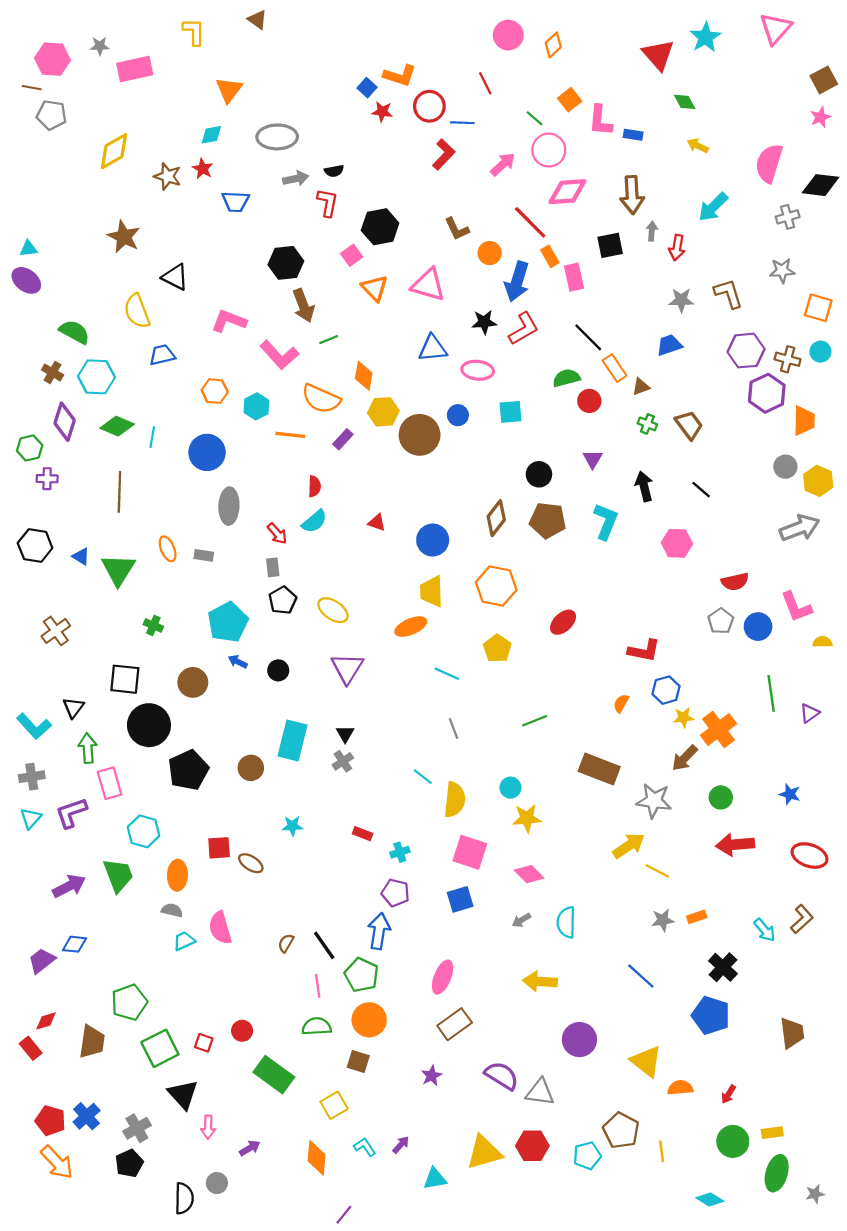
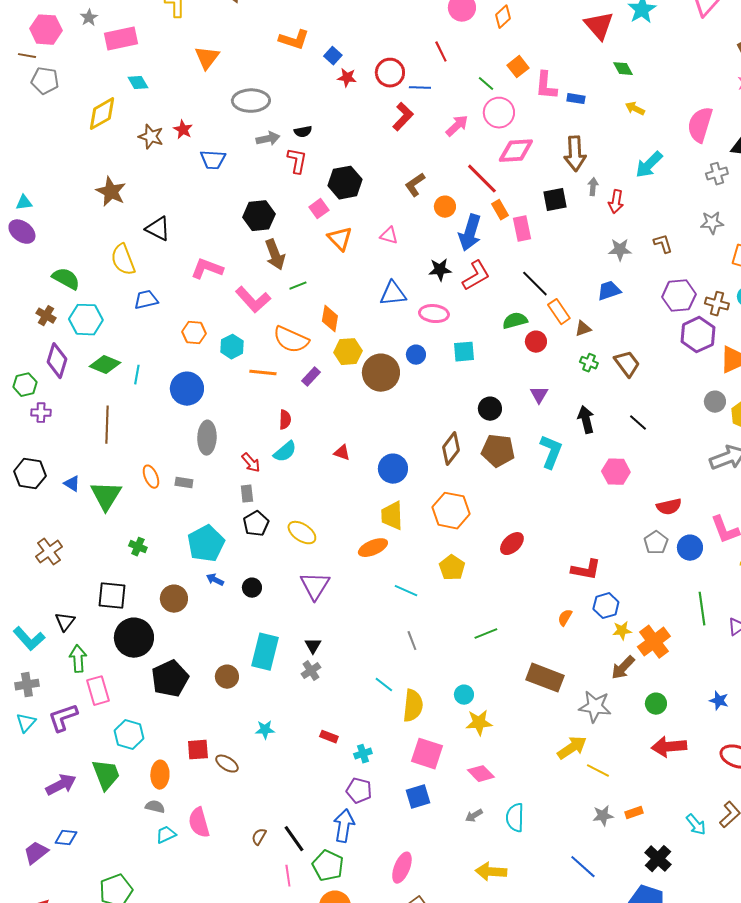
gray star: (100, 46) -> (89, 18), turned -30
orange L-shape: (400, 76) -> (294, 40), moved
cyan diamond: (211, 135) -> (138, 83), moved, turned 70
brown L-shape: (457, 229) -> (415, 185), turned 80
pink triangle: (428, 285) -> (389, 236), size x0.6
brown L-shape: (728, 294) -> (663, 244), size x0.7

